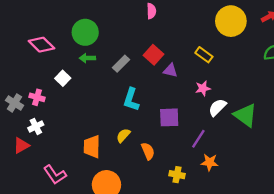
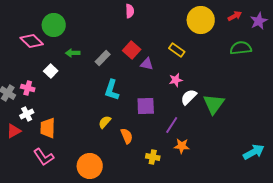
green circle: (85, 32) -> (54, 25), moved
green triangle: (245, 115) -> (214, 104), turned 30
orange trapezoid: (92, 147) -> (48, 128), moved

